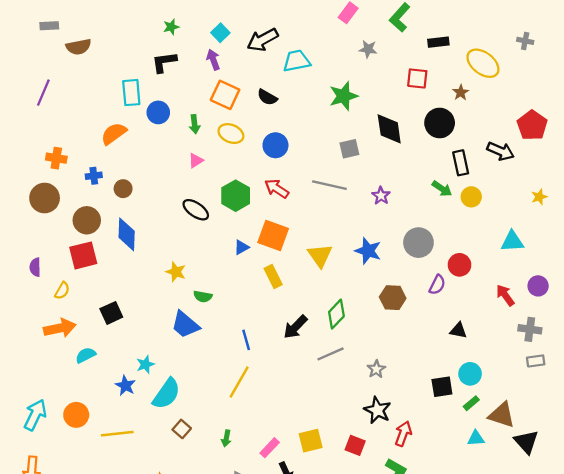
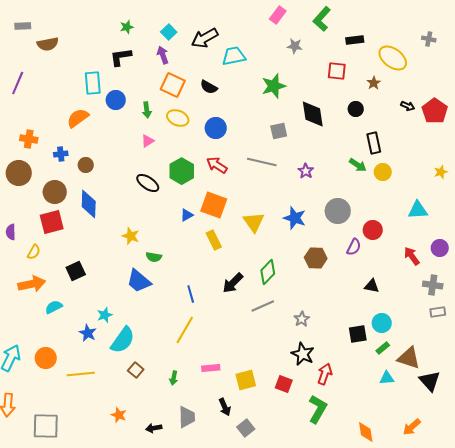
black circle: (440, 123) -> (356, 109), size x0.6
black arrow: (501, 151) -> (408, 106), moved, size x0.6
pink rectangle: (270, 448) -> (211, 368), moved, turned 42

